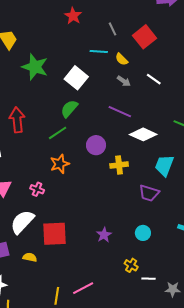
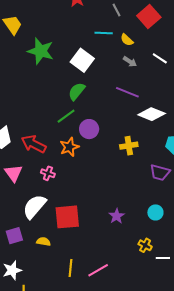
red arrow: (17, 120) -> (34, 144), moved, turned -55
purple circle: (96, 145) -> (89, 129), moved
yellow line: (57, 296) -> (70, 268), moved

